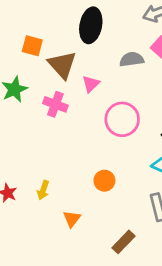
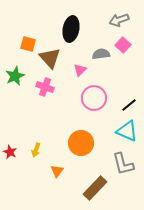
pink triangle: (91, 84) -> (80, 70), moved
orange circle: (104, 181) -> (81, 143), size x1.6
brown rectangle: (123, 242) -> (95, 188), size x1.4

